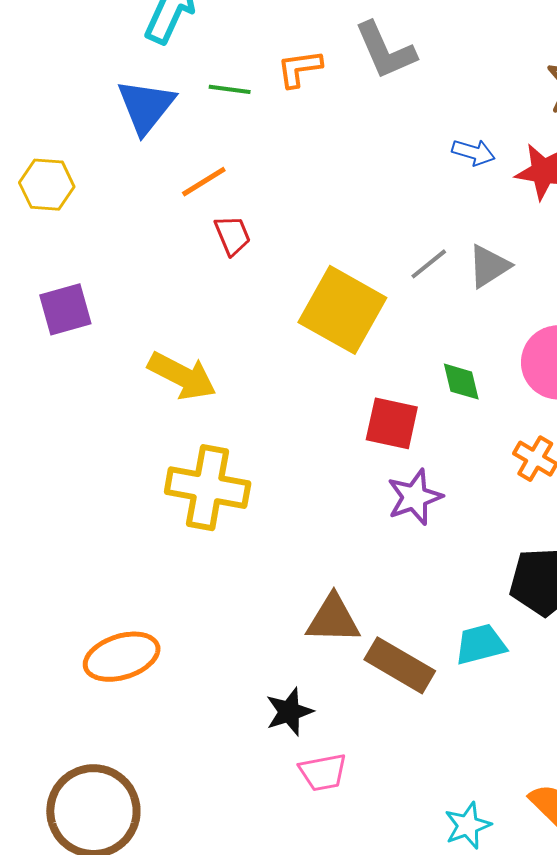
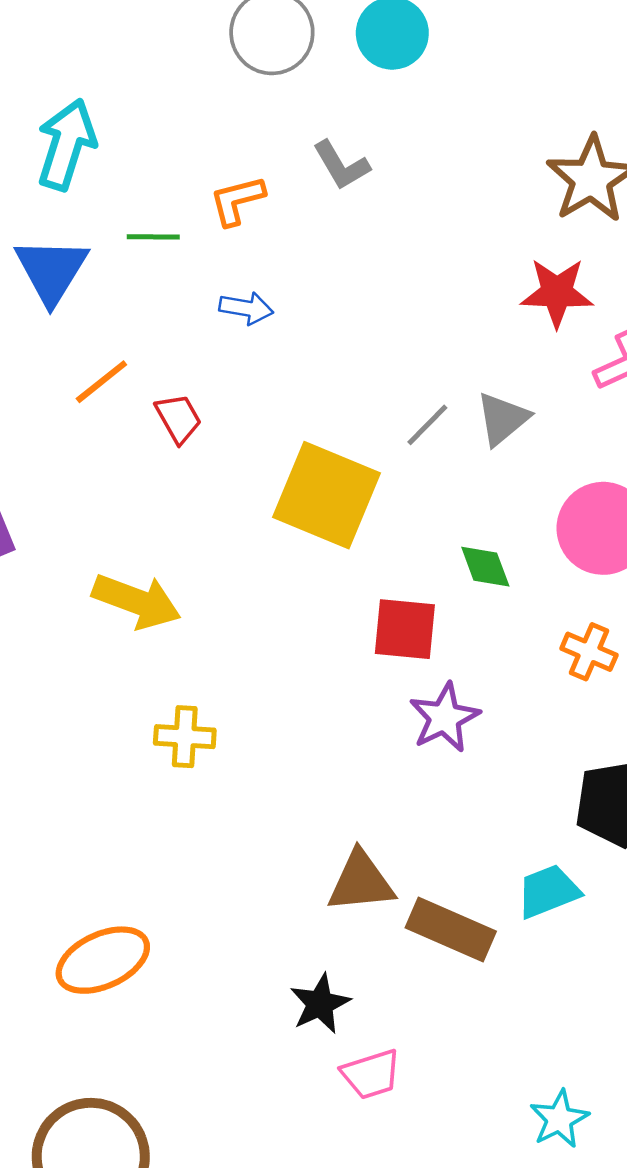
gray L-shape: (385, 50) -> (341, 165), size x0.7
blue arrow: (473, 152) -> (246, 308), moved
orange line: (204, 182) -> (101, 382), moved
yellow cross: (208, 488) -> (185, 737), size x0.6

